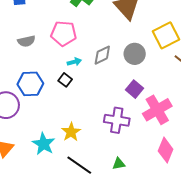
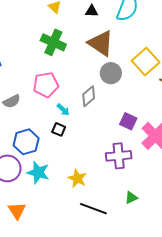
gray circle: (135, 54) -> (111, 73), moved
cyan arrow: (74, 62) -> (63, 110), turned 72
cyan star: (44, 144) -> (38, 172), moved

